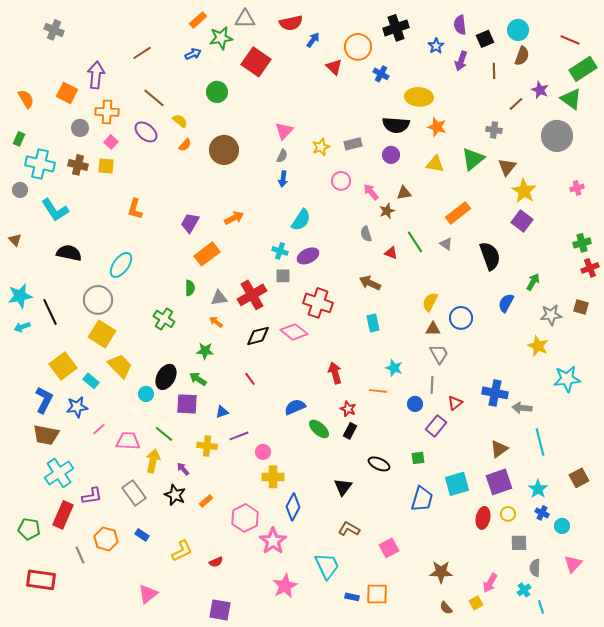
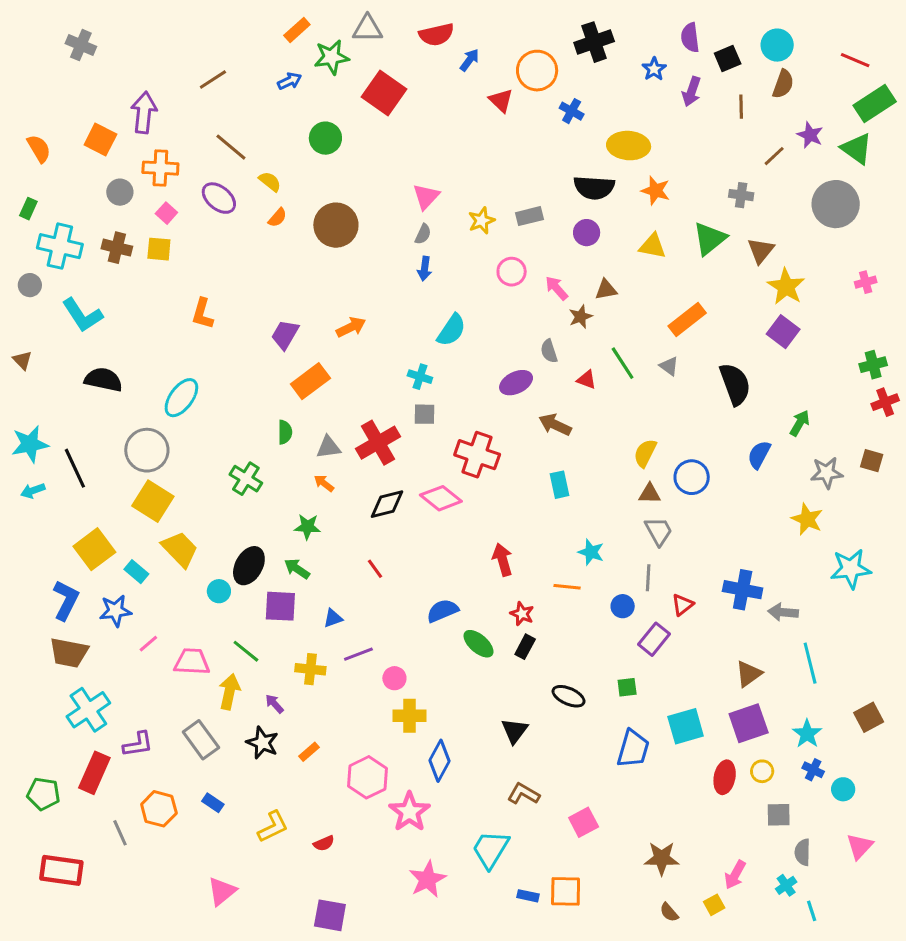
purple ellipse: (308, 256) -> (516, 383), moved
cyan trapezoid: (327, 566) -> (491, 849), turned -124

